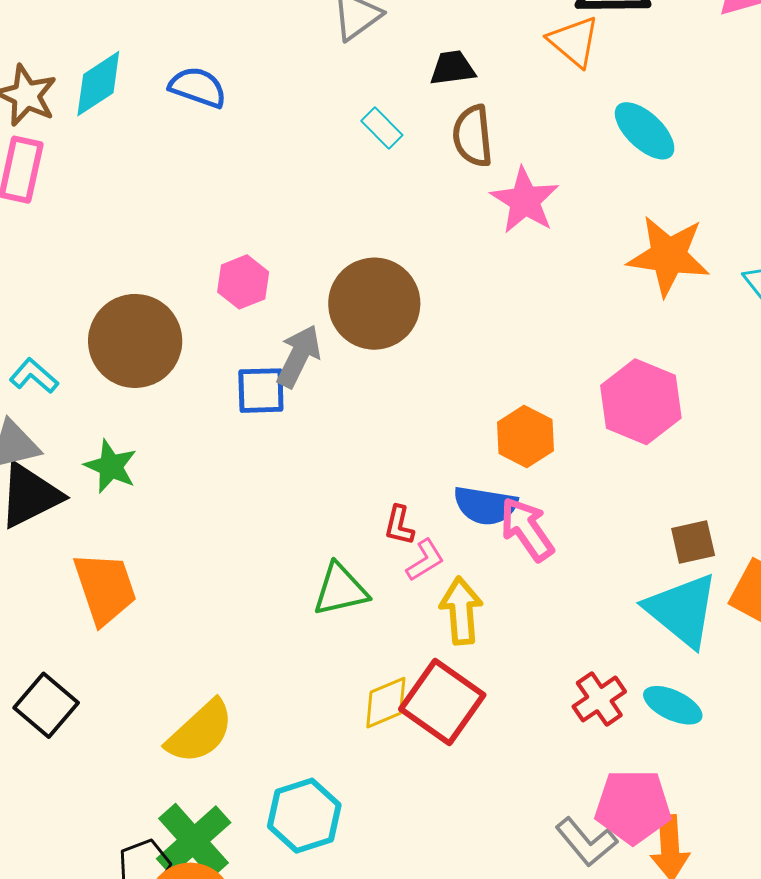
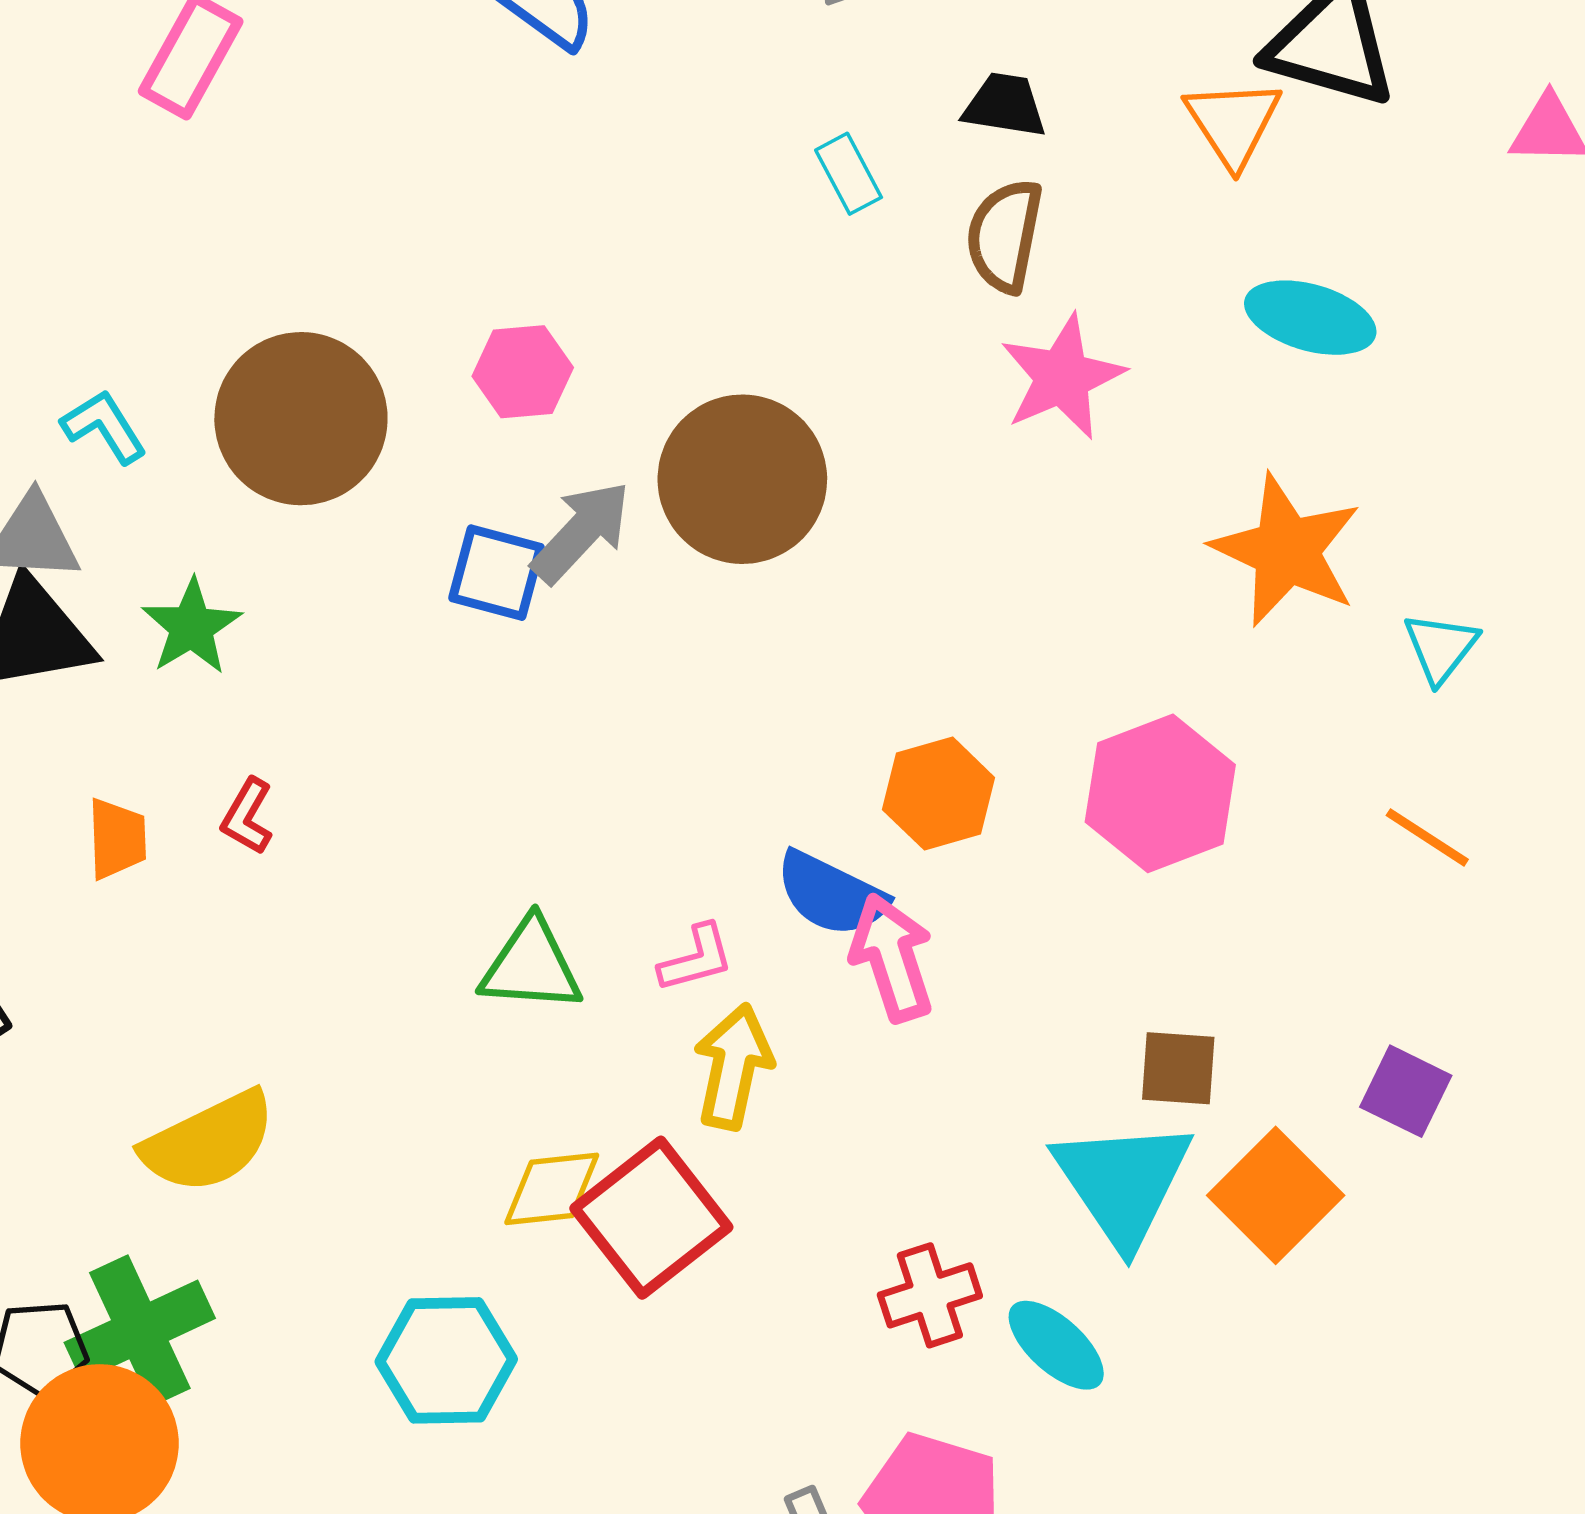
cyan ellipse: (645, 131) -> (1310, 318), turned -44
red L-shape: (399, 525) -> (247, 816), moved
orange trapezoid: (105, 588) -> (117, 839), size x0.6
cyan hexagon: (304, 816) -> (446, 1360), moved

